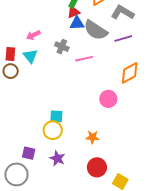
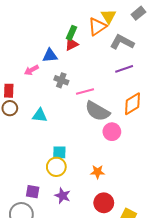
blue triangle: (77, 23) -> (50, 56), moved
gray semicircle: (96, 30) -> (97, 111), moved
cyan triangle: (30, 56) -> (40, 115), moved, turned -42

